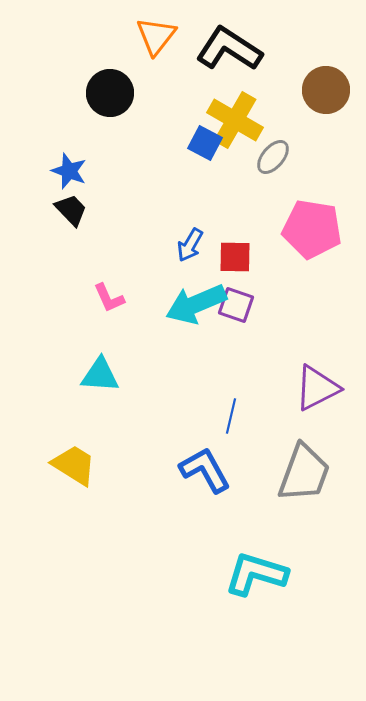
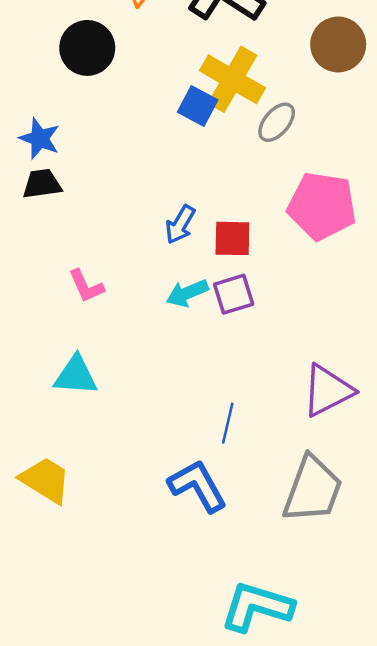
black trapezoid: (71, 210) -> (42, 184), turned -54
cyan arrow: (196, 304) -> (187, 293), size x0.6
purple square: (236, 305) -> (234, 294), turned -36

